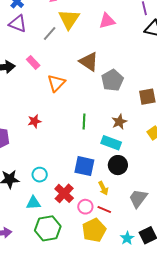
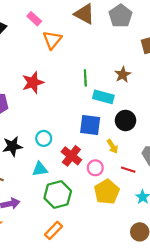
pink rectangle: (33, 62) -> (34, 19), moved
gray pentagon: (112, 80) -> (121, 16), moved
red star: (34, 121) -> (33, 82), size x1.5
cyan rectangle: (111, 143) -> (103, 97), moved
red line: (104, 209) -> (128, 170), moved

